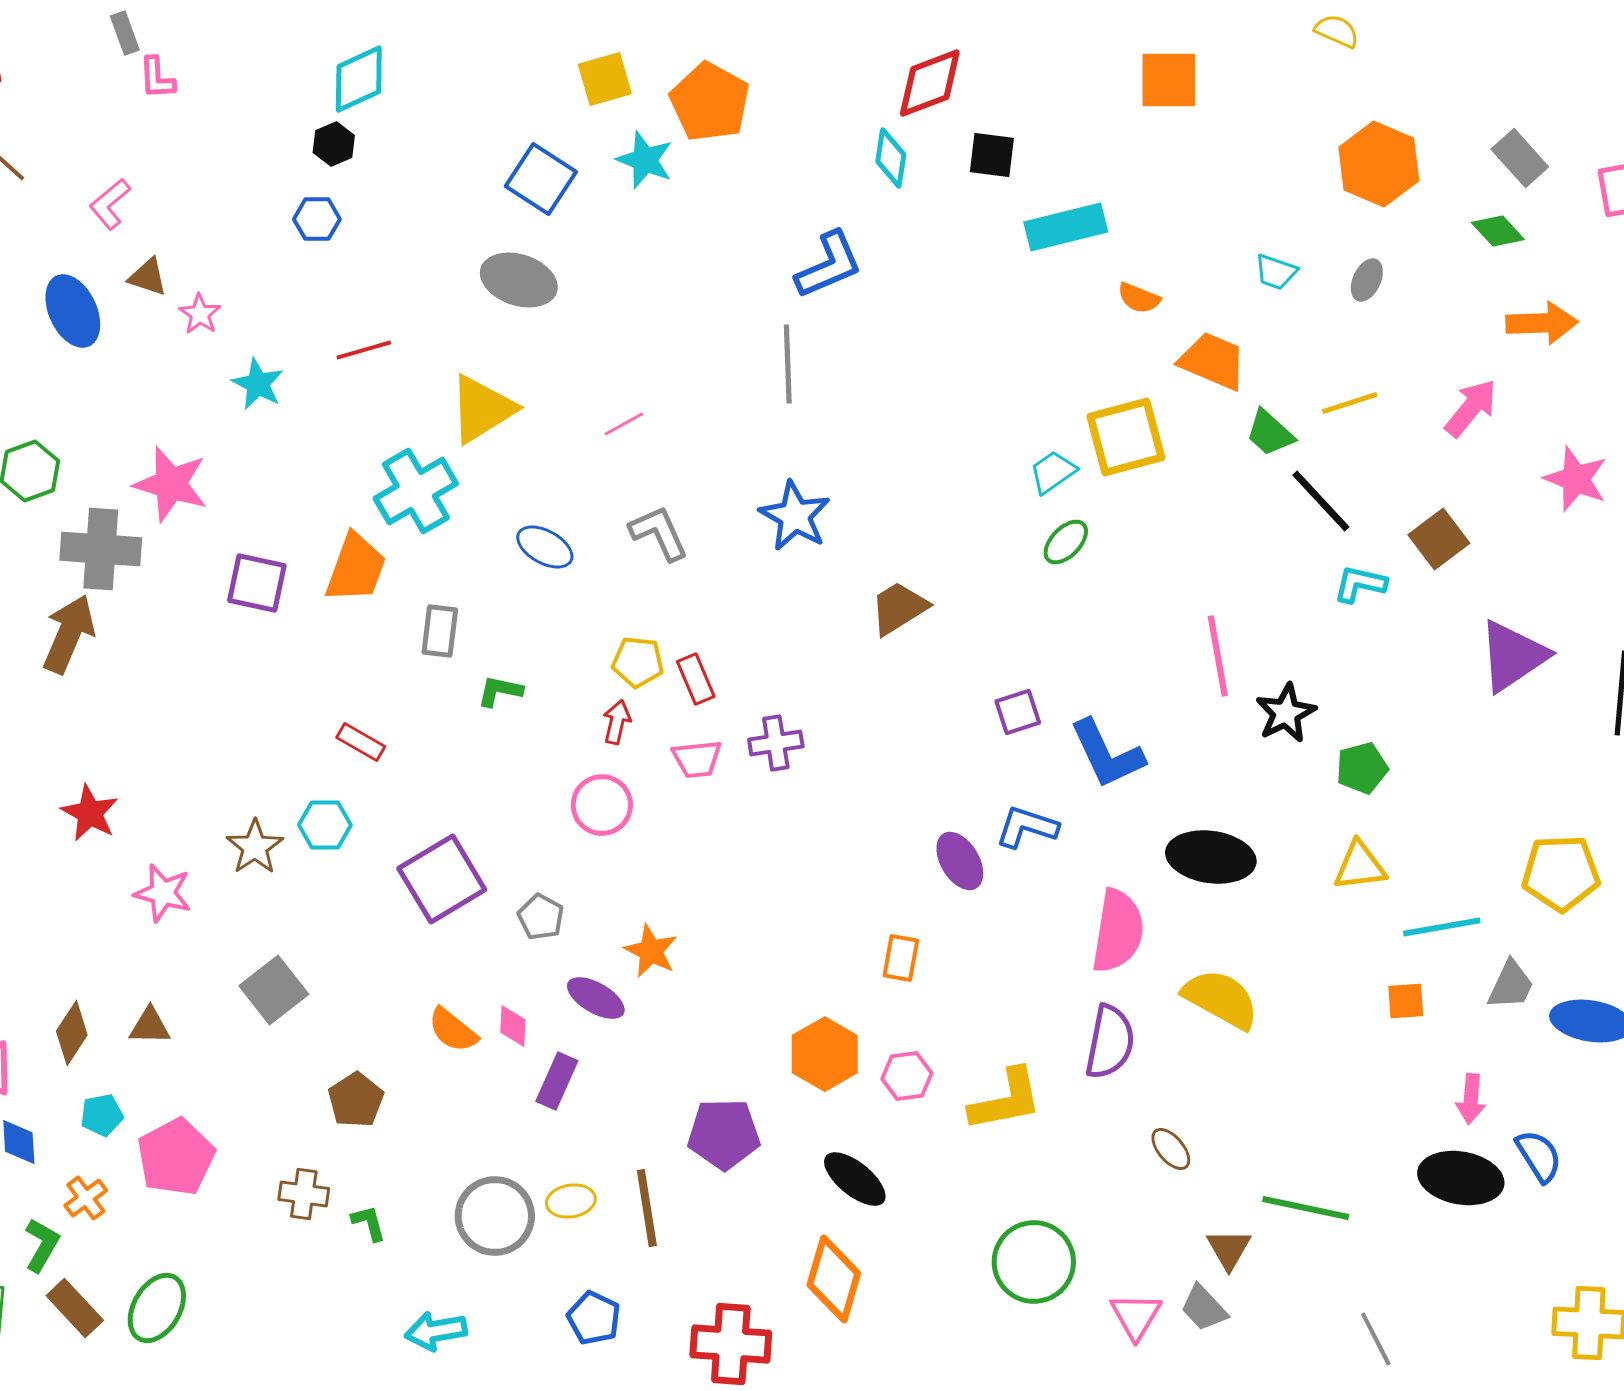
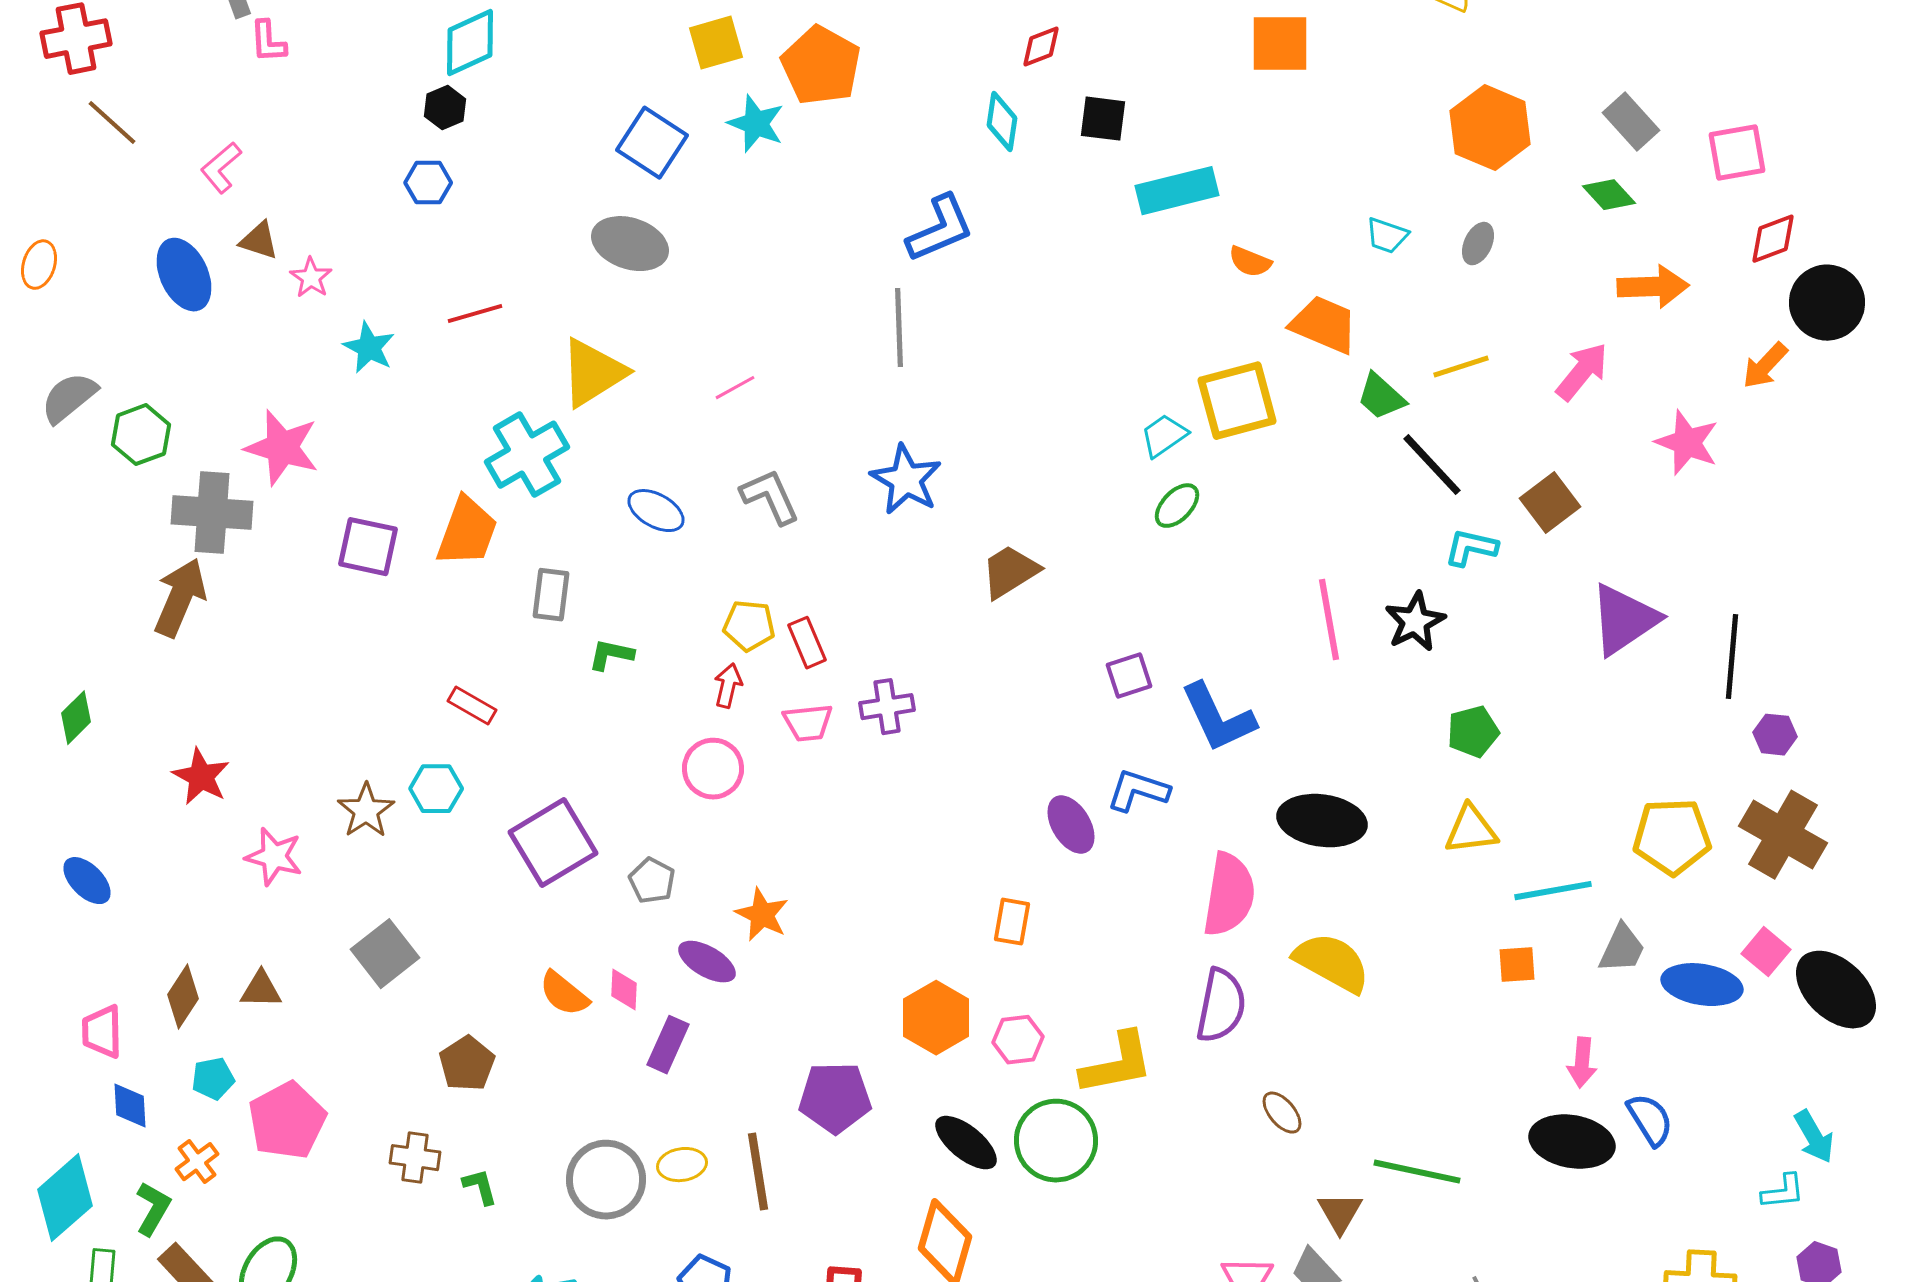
red diamond: (930, 83) -> (1041, 47), size x0.6
black star: (1286, 713) -> (1415, 622), moved
green circle: (1034, 1262) -> (1056, 1141), moved

